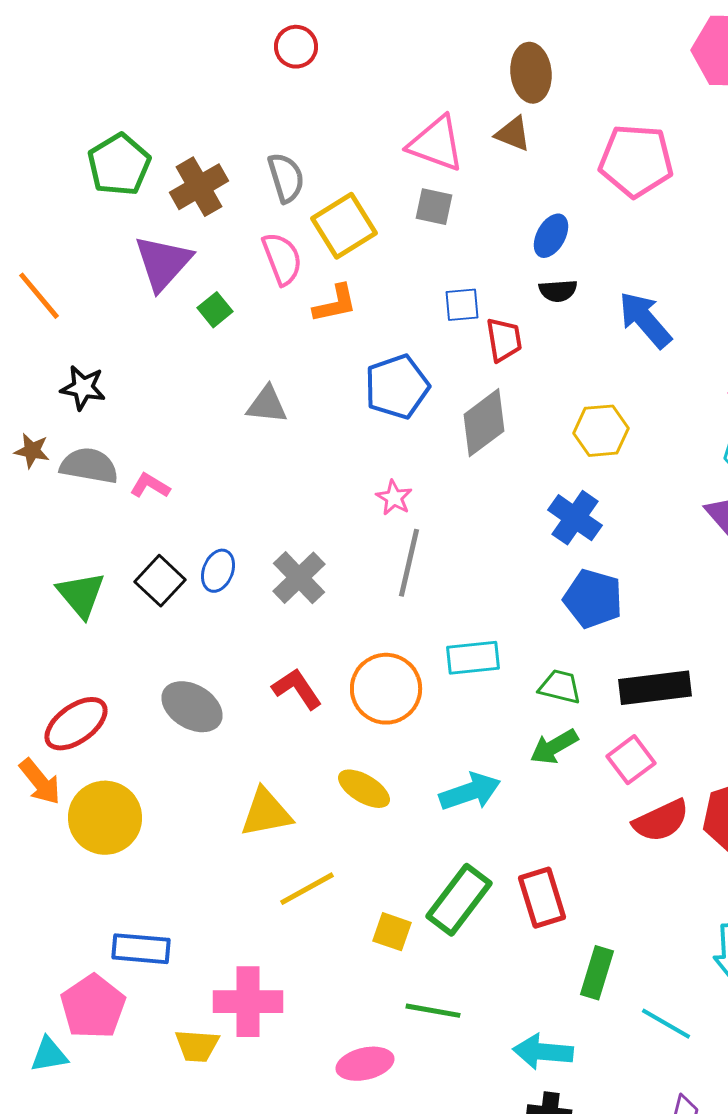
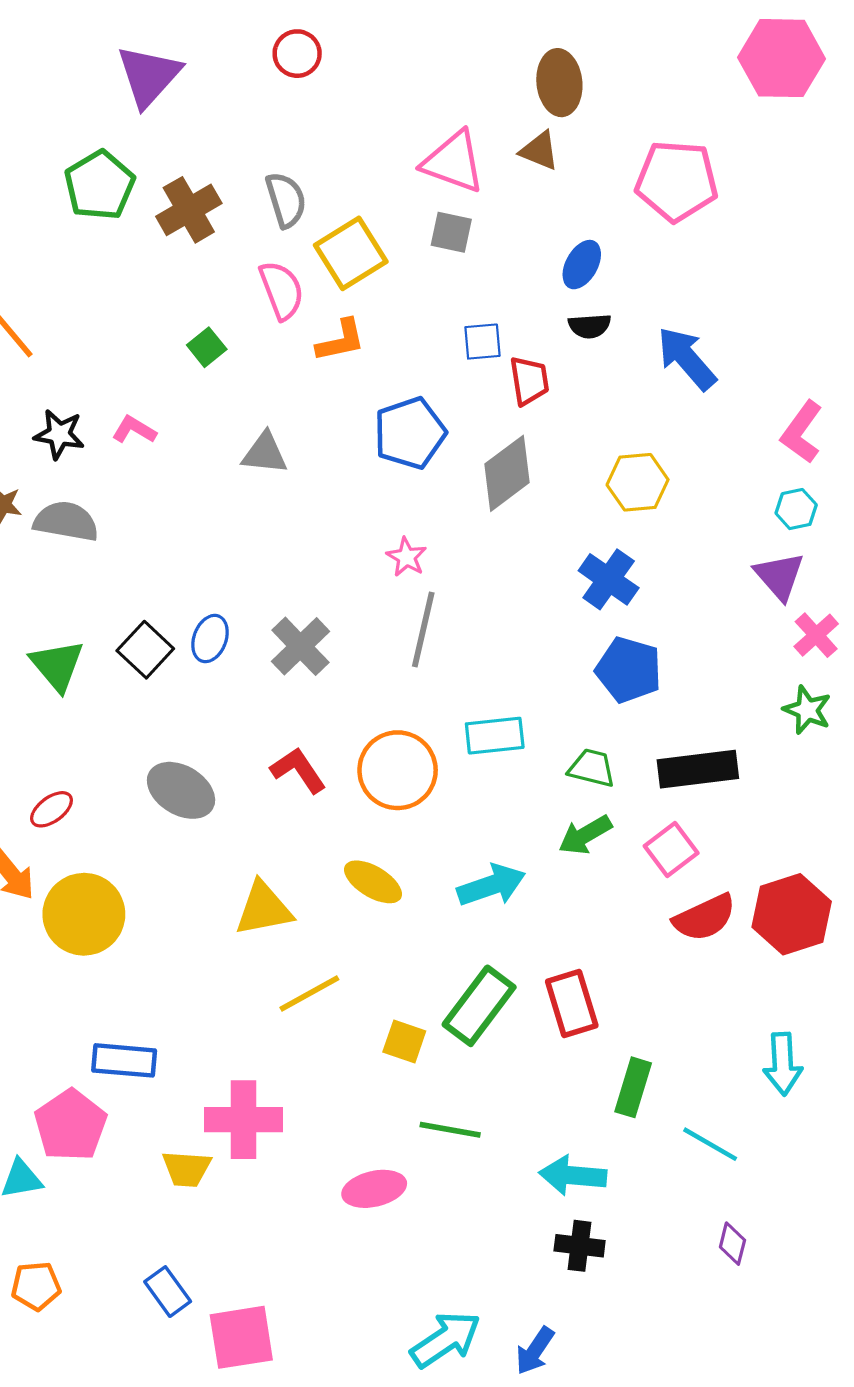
purple triangle: (163, 263) -> (149, 76), moved
pink L-shape: (150, 486) -> (134, 430), moved
red ellipse: (76, 724) -> (52, 809), size x0.6

